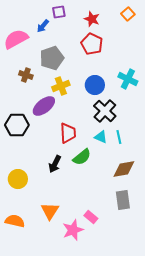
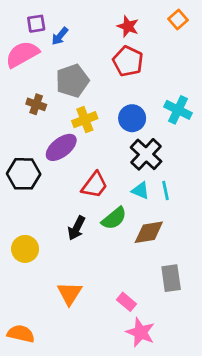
purple square: (59, 12) -> (36, 24), moved
red trapezoid: (68, 133) -> (95, 185), turned 40
brown diamond: (124, 169) -> (149, 232), moved
orange semicircle: (15, 221) -> (21, 334), moved
pink star: (73, 230) -> (140, 332), moved, turned -30

